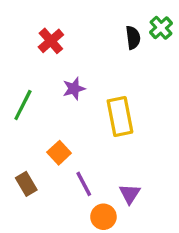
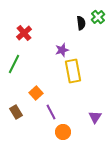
red cross: (51, 41) -> (24, 33), moved
purple star: (74, 89) -> (62, 50), moved
purple triangle: (130, 194) -> (95, 117), moved

